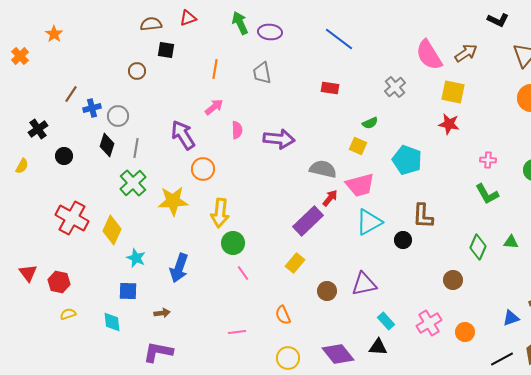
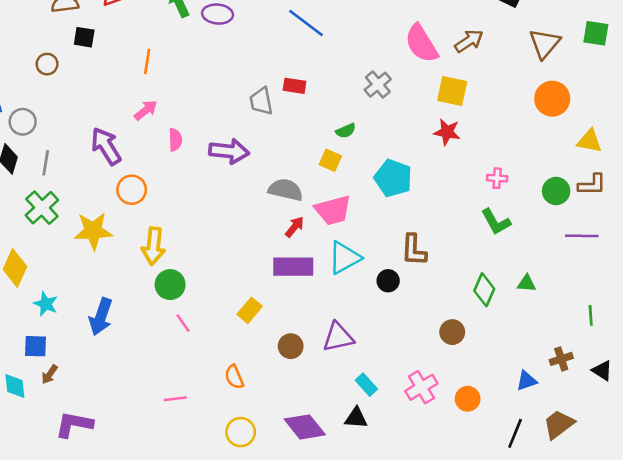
gray trapezoid: (262, 73) -> (261, 101), moved
purple rectangle: (308, 221) -> (293, 267), moved, turned 44
brown arrow: (162, 313) -> (50, 374), moved, turned 133
black line: (502, 359) -> (515, 433), turned -40

